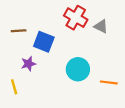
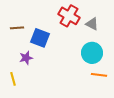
cyan circle: (78, 69) -> (92, 53), moved

